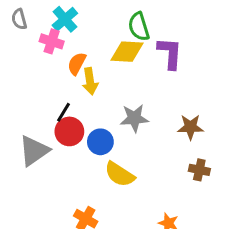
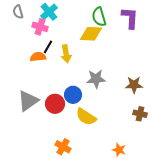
purple L-shape: (170, 53) -> (130, 18), moved
orange semicircle: (77, 64) -> (38, 57), moved, turned 56
black line: (63, 112) -> (48, 47), moved
red circle: (69, 131) -> (55, 104), moved

